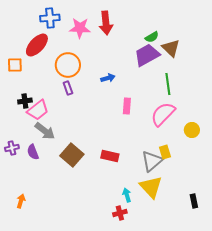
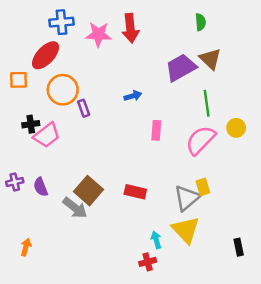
green semicircle: (152, 37) -> (200, 22), moved, turned -64
orange circle: (68, 65) -> (63, 90), moved
yellow circle: (192, 130) -> (236, 128), moved
gray arrow: (45, 131) -> (75, 208), moved

